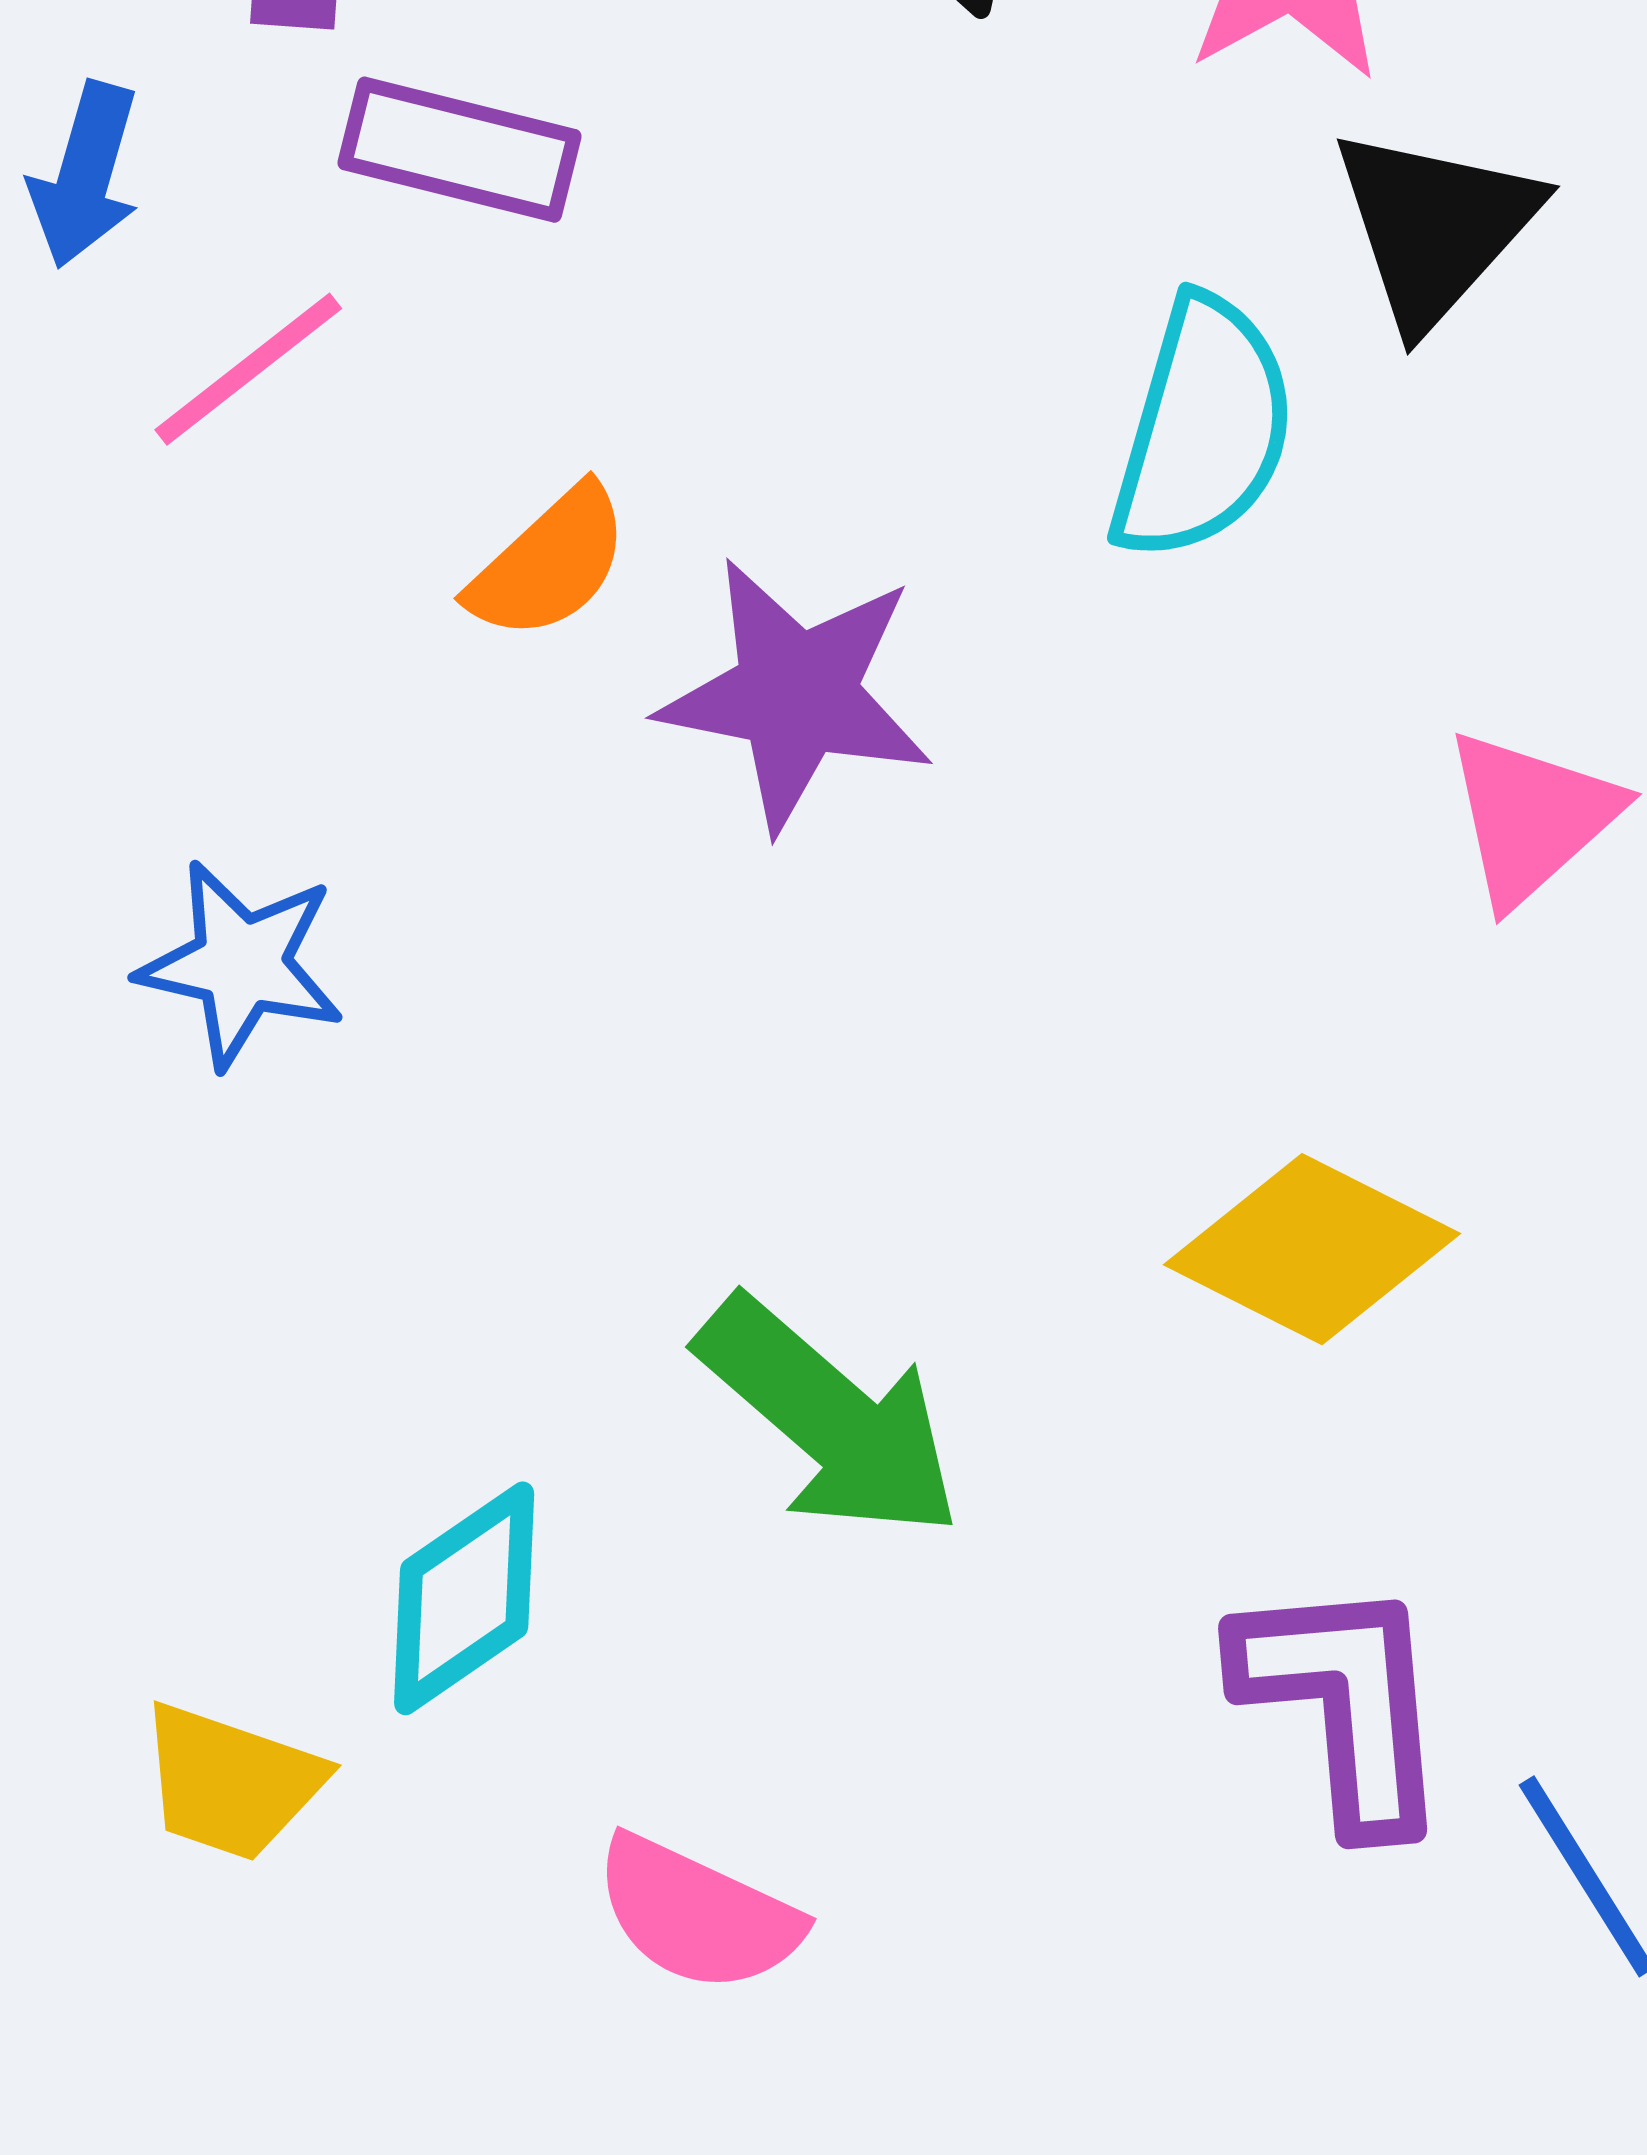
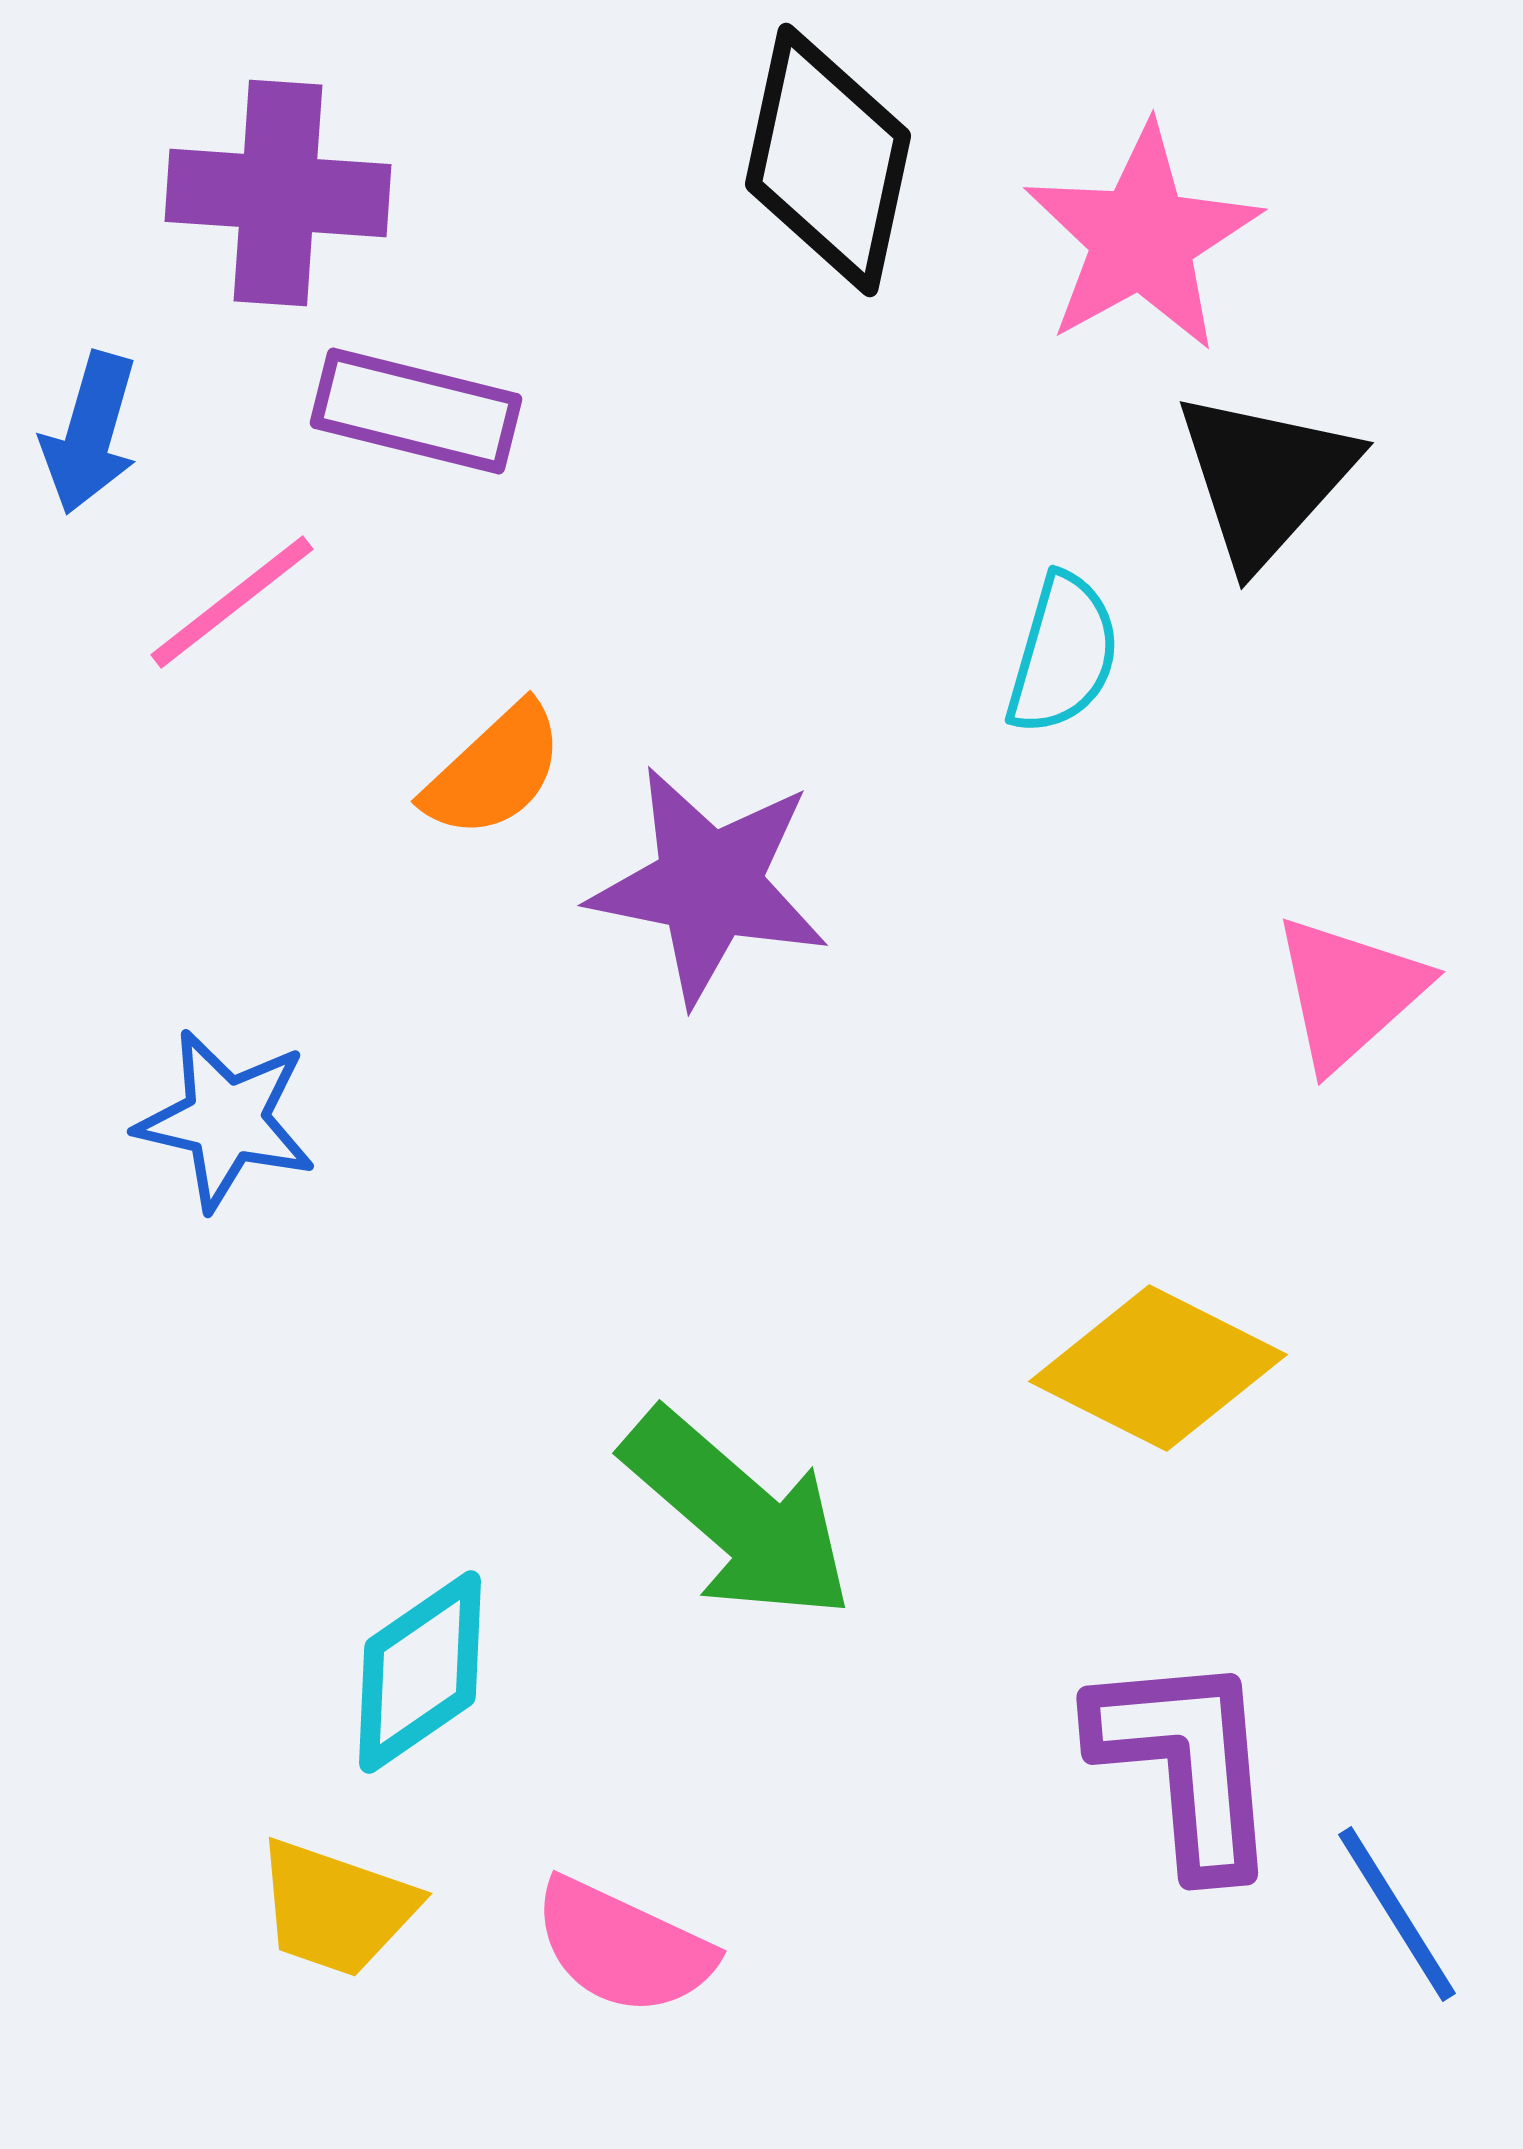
cyan semicircle: (1203, 429) -> (1063, 654), size x0.7
yellow trapezoid: (231, 1782) -> (336, 1908), moved

